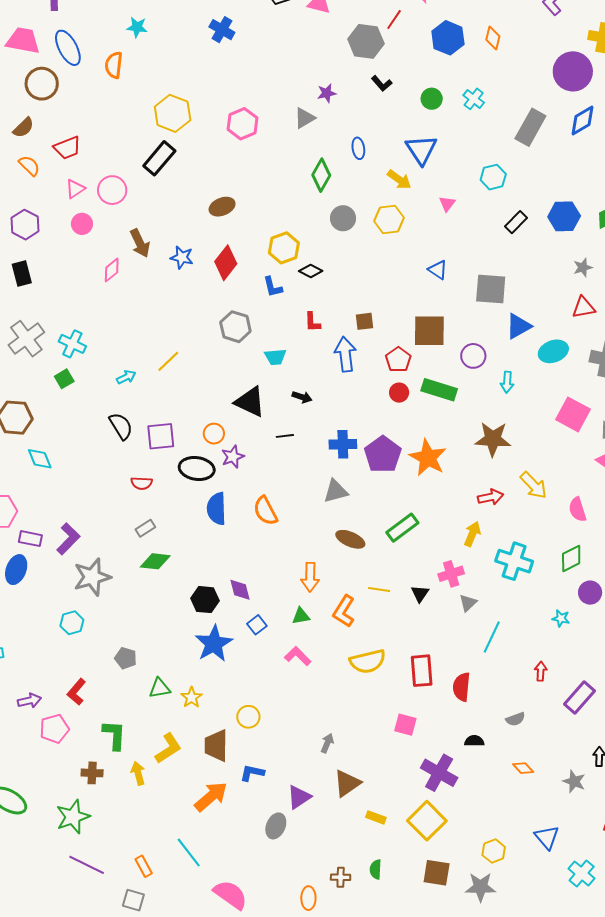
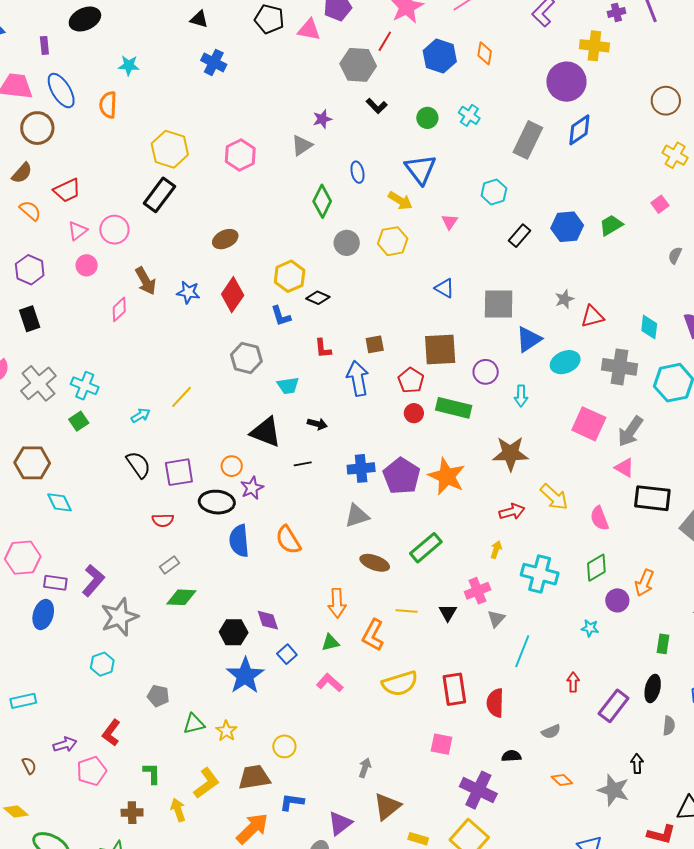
gray star: (583, 268) -> (564, 299), moved
yellow arrow: (472, 534) -> (496, 550), size x0.7
green L-shape: (114, 735) -> (152, 773), size x0.7
brown trapezoid: (216, 746) -> (254, 777), turned 84
gray star: (574, 781) -> (614, 790), size x1.4

